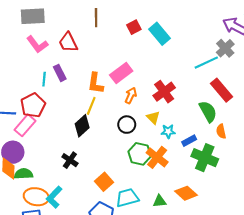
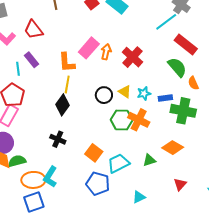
orange arrow: (131, 95) -> (106, 52), moved
yellow triangle: (153, 118) -> (125, 92), moved
blue rectangle: (189, 141) -> (165, 98), turned 32

